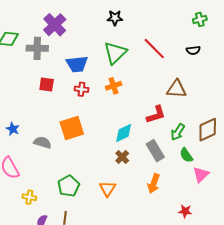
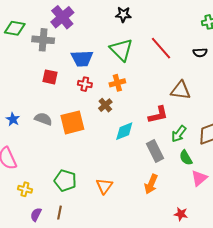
green triangle: (115, 53) -> (121, 50), turned -35
gray semicircle: (42, 142) -> (43, 119), moved
brown cross: (122, 157) -> (105, 105), moved
green pentagon: (69, 186) -> (65, 181), turned -30

